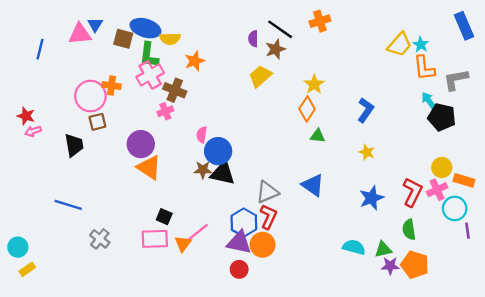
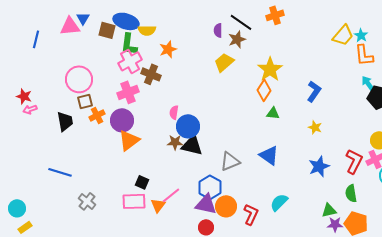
yellow star: (314, 84) -> (270, 69), size x1.4
orange cross: (112, 85) -> (97, 115), moved, turned -35
pink cross: (165, 111) -> (128, 92), moved, size x1.5
orange triangle: (149, 167) -> (129, 140), turned 50
red L-shape: (268, 217) -> (251, 214), moved
cyan semicircle: (354, 247) -> (279, 202), moved, turned -60

